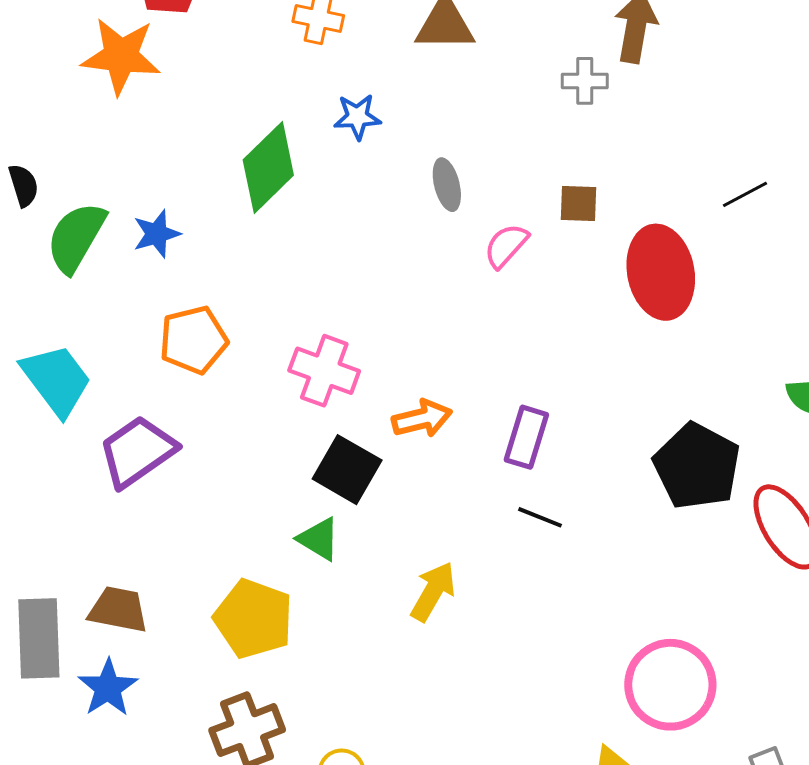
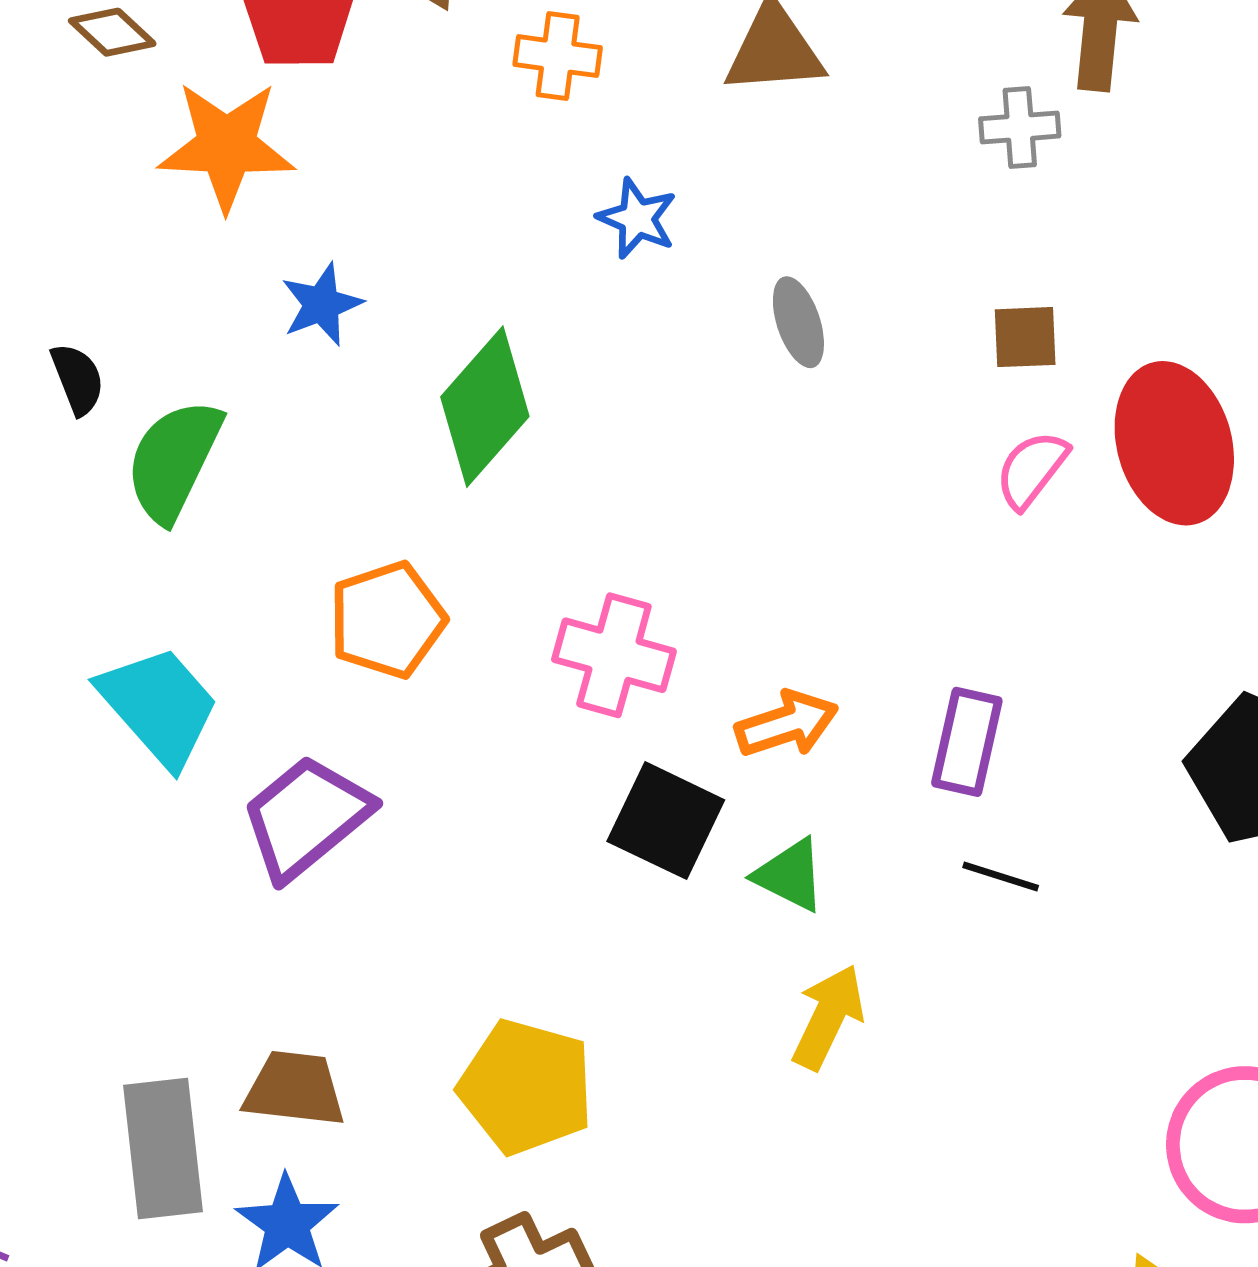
blue star: (357, 117) -> (637, 218), turned 30
green diamond: (268, 167) -> (485, 407), moved
blue star: (157, 234) -> (322, 304), moved
pink semicircle: (506, 246) -> (1032, 469), moved
green triangle: (319, 539) -> (790, 875), moved

